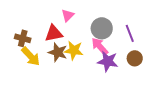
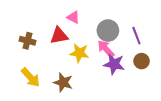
pink triangle: (68, 15) -> (73, 17), turned -48
brown star: (58, 52) -> (63, 82), moved
yellow arrow: (31, 56) -> (31, 77), moved

